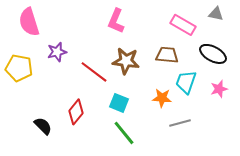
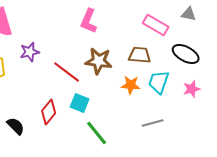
orange star: (162, 98) -> (131, 85), moved
cyan square: (119, 103) -> (80, 103), moved

